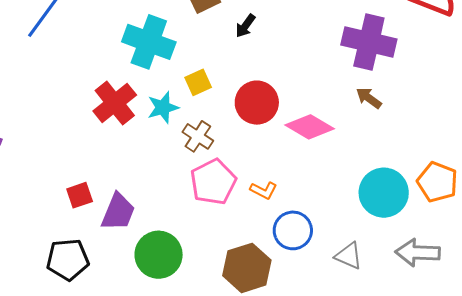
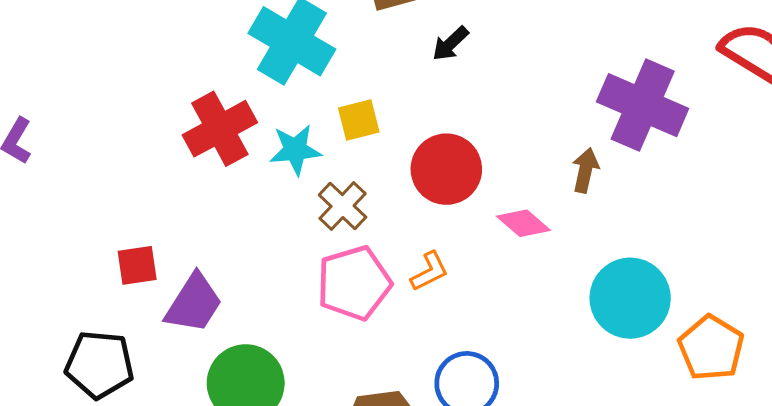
brown arrow: (369, 98) -> (585, 170), moved, turned 56
pink diamond: (310, 127) -> (523, 223), size x0.7
orange L-shape: (264, 190) -> (429, 271), moved, turned -64
cyan circle: (384, 193) -> (630, 298), moved

